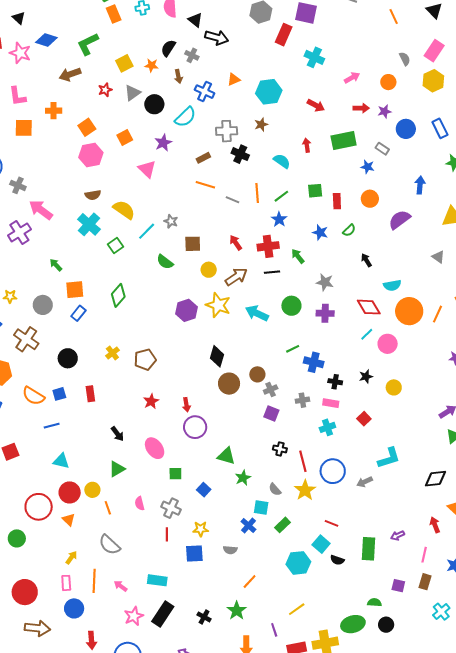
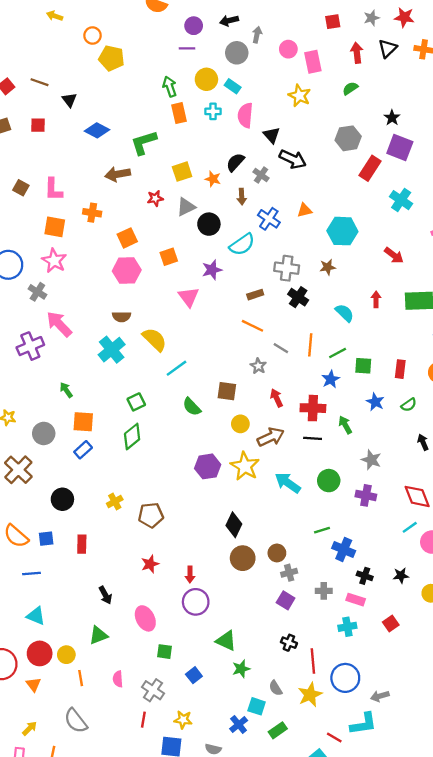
pink star: (20, 53) -> (54, 261), moved
green square: (315, 191) -> (363, 366), moved
gray star: (171, 221) -> (258, 366), moved
green square: (116, 245) -> (136, 402), moved
cyan L-shape: (389, 458) -> (363, 724), moved

